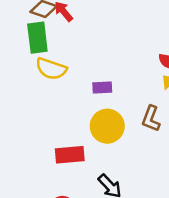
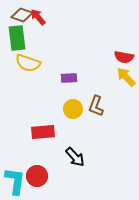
brown L-shape: (151, 119) -> (96, 106), moved
yellow circle: (107, 126) -> (73, 109), size x0.7

